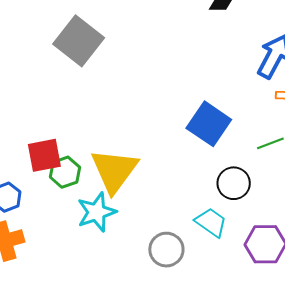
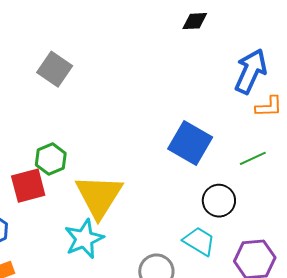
gray square: (79, 41) -> (55, 69), size x0.7
green hexagon: (65, 172) -> (51, 159), moved

